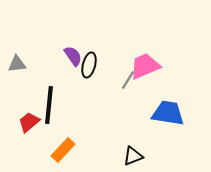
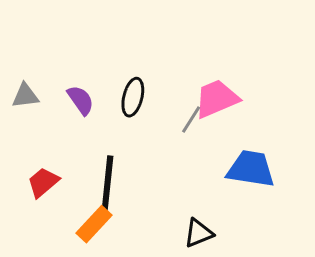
purple semicircle: (73, 56) -> (81, 100), moved
black line: (49, 105) -> (107, 184), moved

